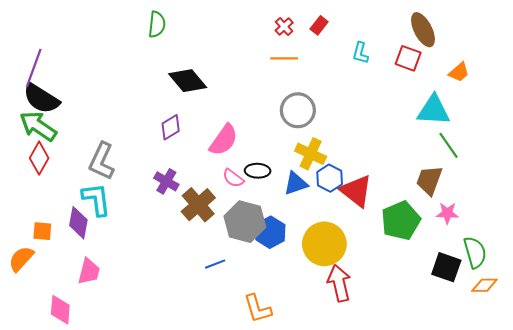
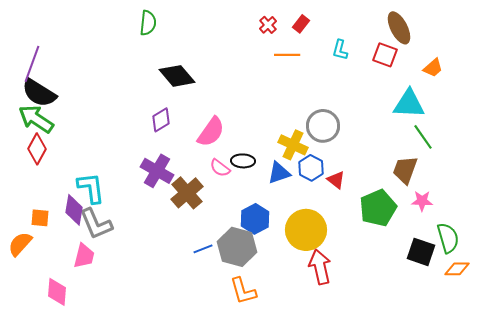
orange line: (284, 58) -> (287, 55), moved
gray circle: (298, 110) -> (323, 126), moved
gray L-shape: (102, 161) -> (96, 224), moved, turned -48
purple cross: (166, 181) -> (157, 171), size x1.4
red triangle: (356, 191) -> (336, 180), size x0.6
gray hexagon: (245, 222) -> (237, 247), moved

